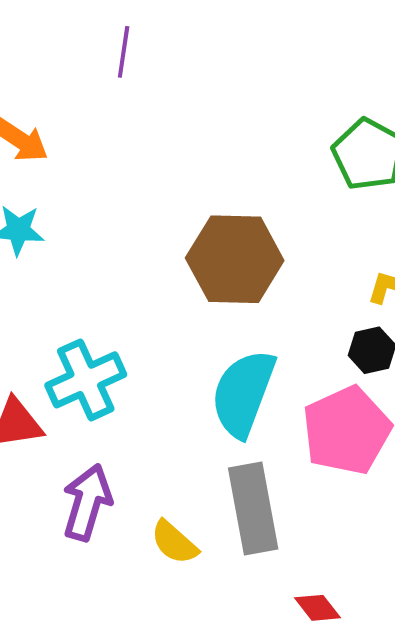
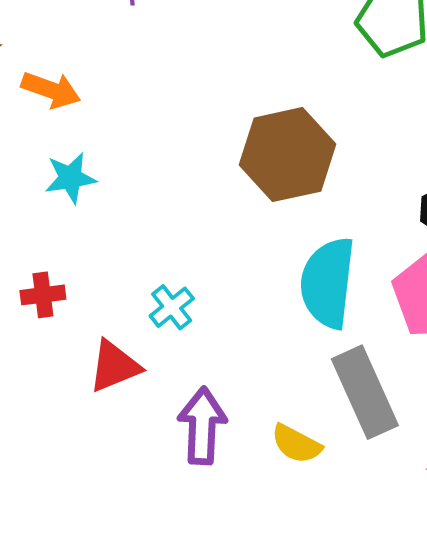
cyan cross: (86, 380) -> (172, 307), size x0.6

